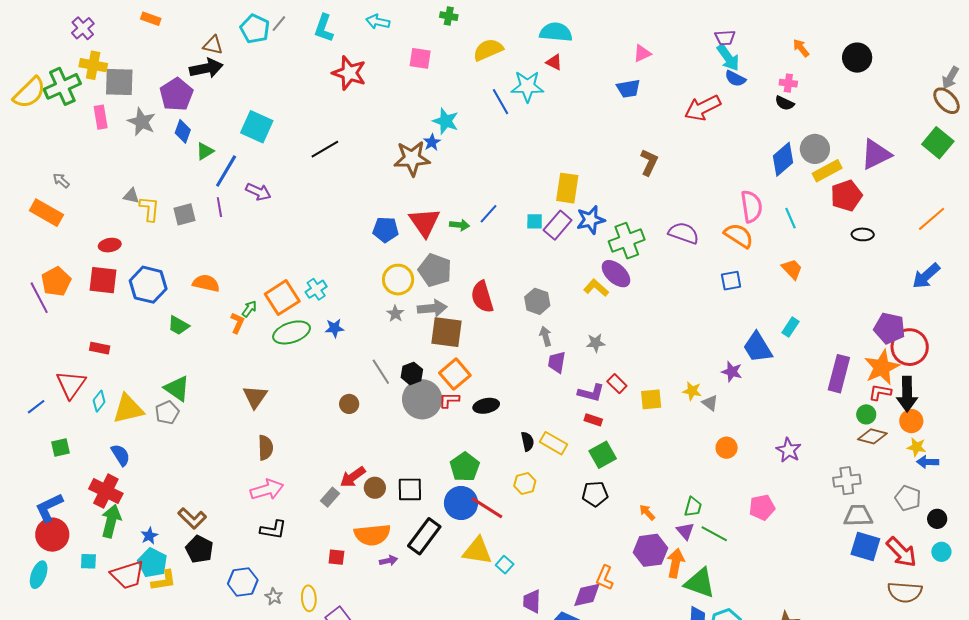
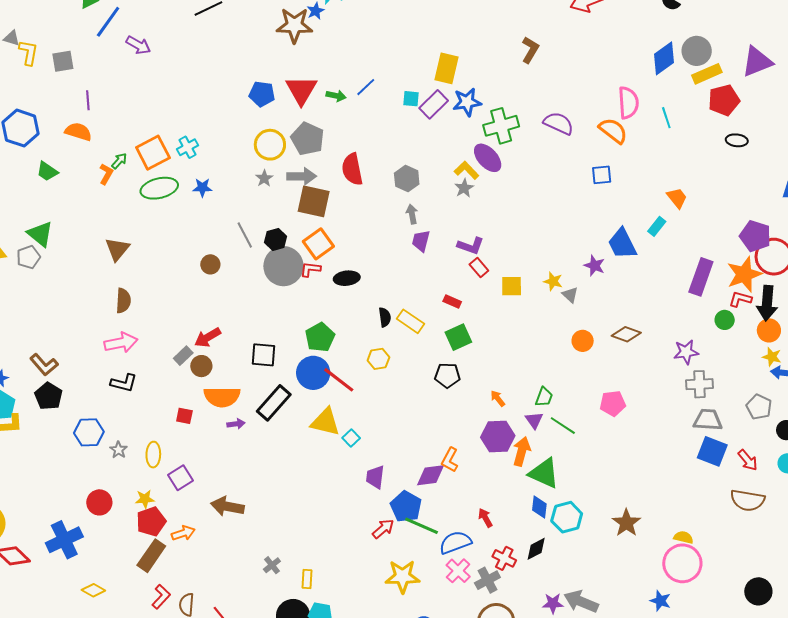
purple line: (219, 207) -> (88, 100), moved
orange trapezoid: (792, 269) -> (677, 198), moved
gray star: (596, 343) -> (464, 188), moved, turned -30
purple L-shape: (591, 393) -> (471, 246), moved
brown diamond: (872, 436) -> (626, 334), moved
purple star: (789, 450) -> (686, 352), moved, turned 30
brown circle: (375, 488) -> (201, 366), moved
red arrow: (901, 552) -> (748, 460), size x0.7

